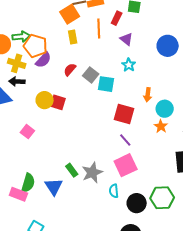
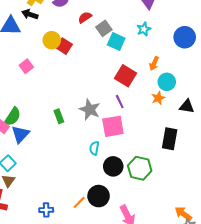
blue circle: (168, 46) -> (185, 37), moved
gray star: (92, 173) -> (90, 109), moved, turned 30
blue triangle: (54, 187) -> (20, 134), moved

